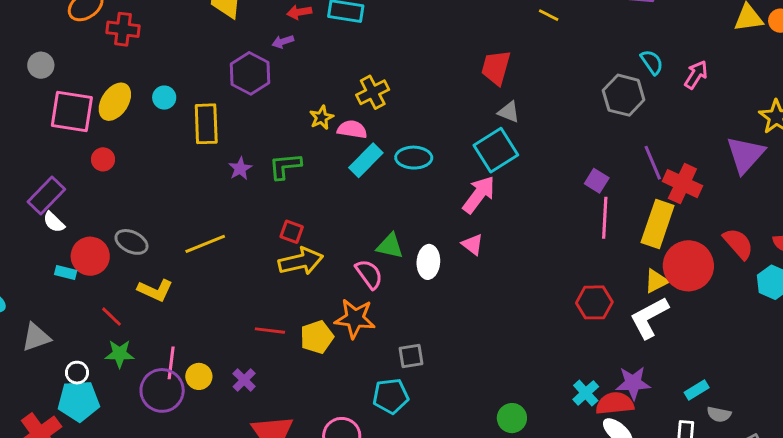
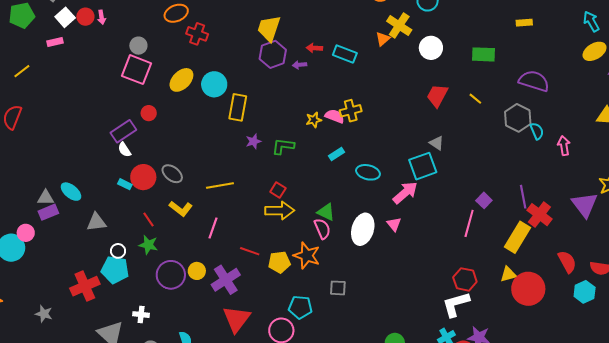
yellow line: (549, 15) -> (475, 99), moved
red trapezoid: (496, 68) -> (437, 96), moved
purple hexagon: (250, 73) -> (273, 54), moved
pink arrow: (696, 75) -> (564, 146), turned -54
gray hexagon: (624, 95) -> (518, 118), moved
cyan circle: (164, 98) -> (214, 84), size x1.6
pink square: (72, 112) -> (137, 70), moved
pink semicircle: (352, 129) -> (335, 116), moved
purple triangle: (745, 155) -> (585, 205), turned -32
cyan ellipse: (414, 158) -> (368, 172), moved
red circle: (103, 159) -> (149, 113), moved
cyan rectangle: (366, 160) -> (337, 154), size x0.7
pink line: (605, 218) -> (469, 223), moved
green triangle: (390, 246) -> (326, 212), moved
white ellipse: (428, 262) -> (363, 229), size x1.4
red circle: (688, 266) -> (528, 289), moved
white L-shape: (649, 318) -> (456, 304), moved
pink line: (171, 363) -> (213, 228), moved
purple cross: (244, 380) -> (226, 280), size x1.8
cyan pentagon: (391, 396) -> (300, 307), moved

